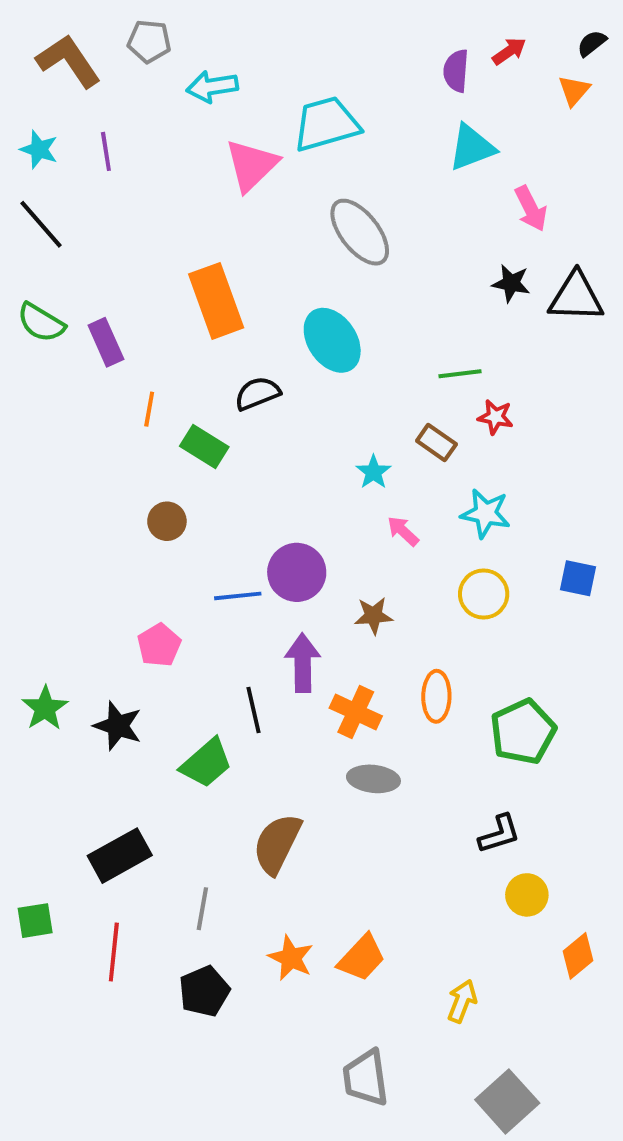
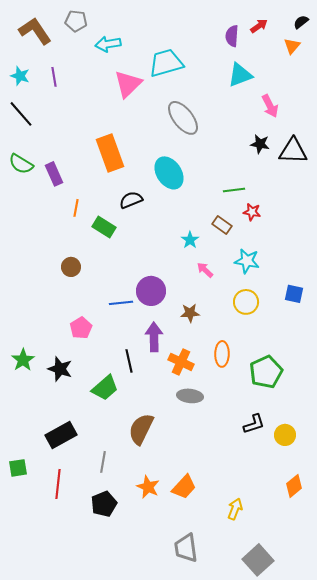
brown circle: (167, 521) -> (71, 267), moved
yellow circle: (527, 895) -> (285, 435), moved

